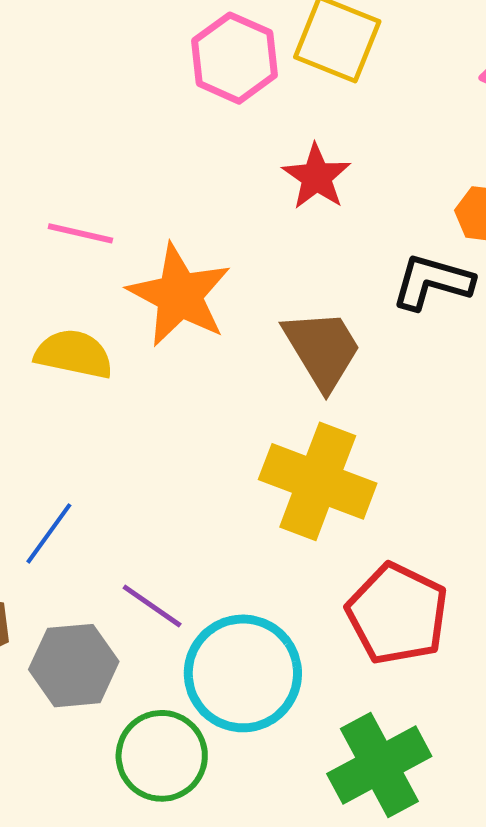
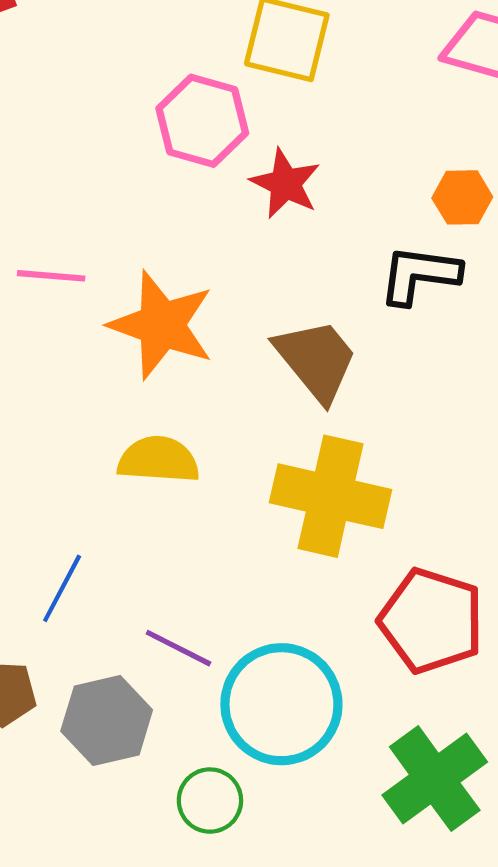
pink hexagon: (235, 58) -> (202, 121), moved
yellow semicircle: (74, 354) -> (158, 460), moved
green circle: (162, 756) -> (210, 801), size x0.7

